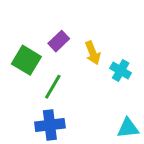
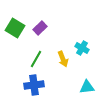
yellow arrow: (93, 53) -> (63, 59), moved
green square: (26, 60) -> (15, 28), moved

